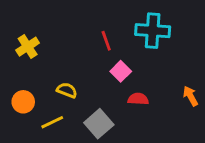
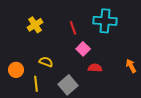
yellow cross: (28, 47) -> (35, 25), moved
yellow line: (52, 122) -> (36, 84), turned -70

